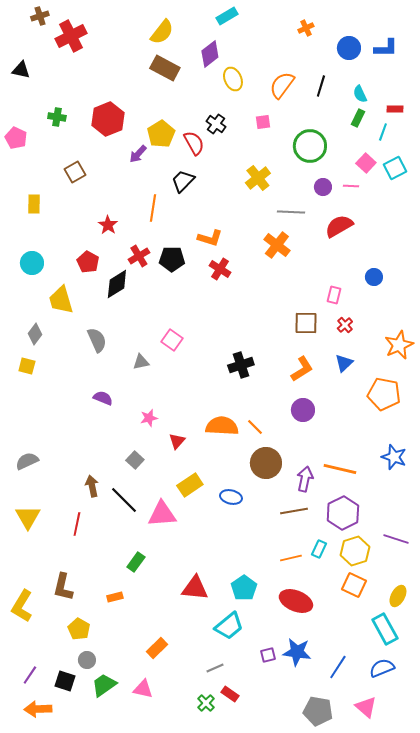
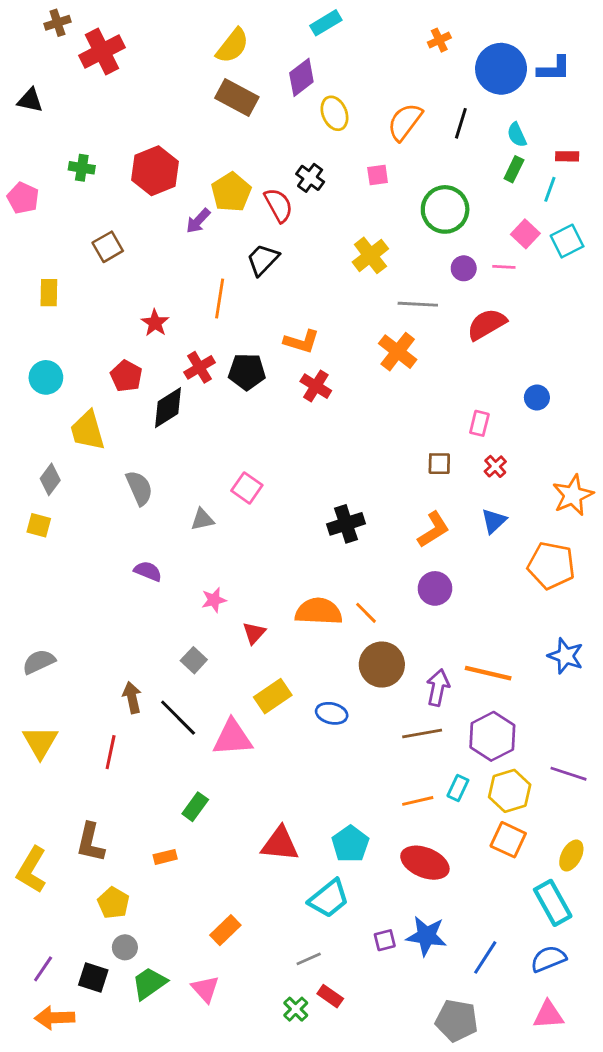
blue circle: (349, 48) -> (501, 69), size x1.5
brown square: (306, 323) -> (439, 464), size x0.7
pink triangle: (143, 689) -> (205, 989), turned 35
pink triangle: (366, 707) -> (548, 1015), moved, turned -45

